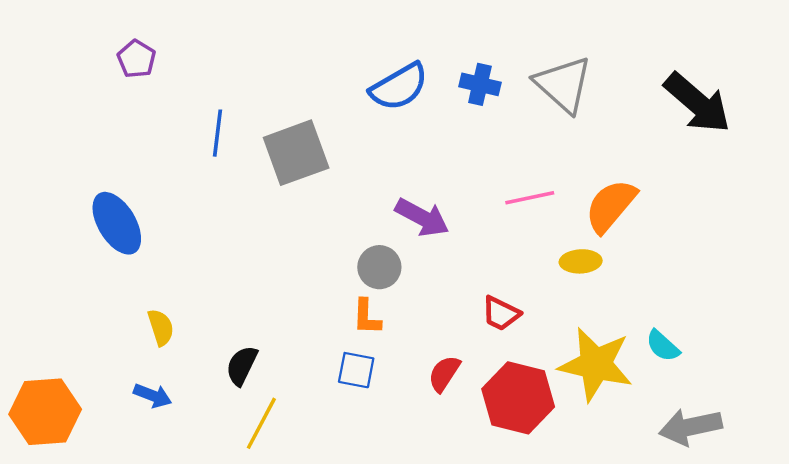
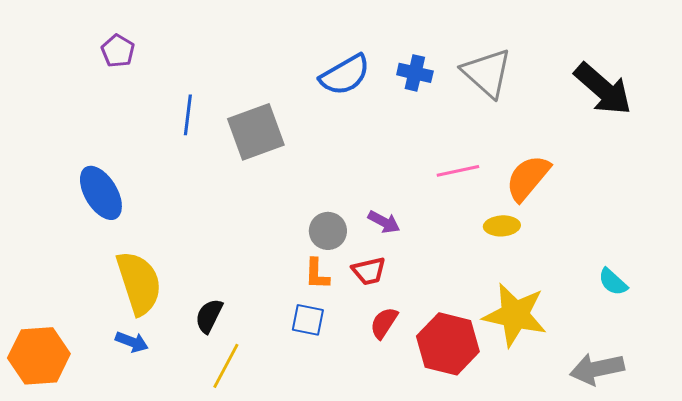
purple arrow: (422, 217) -> (384, 222), moved, size x0.7
red trapezoid: (501, 313) -> (369, 271), moved, turned -39
yellow semicircle: (161, 327) -> (139, 283), size x2.0
cyan semicircle: (663, 346) -> (613, 282), moved

